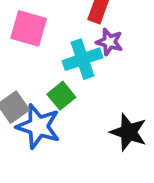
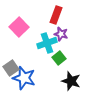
pink square: (29, 28) -> (19, 27), turned 30
green square: (61, 96) -> (59, 58), moved

